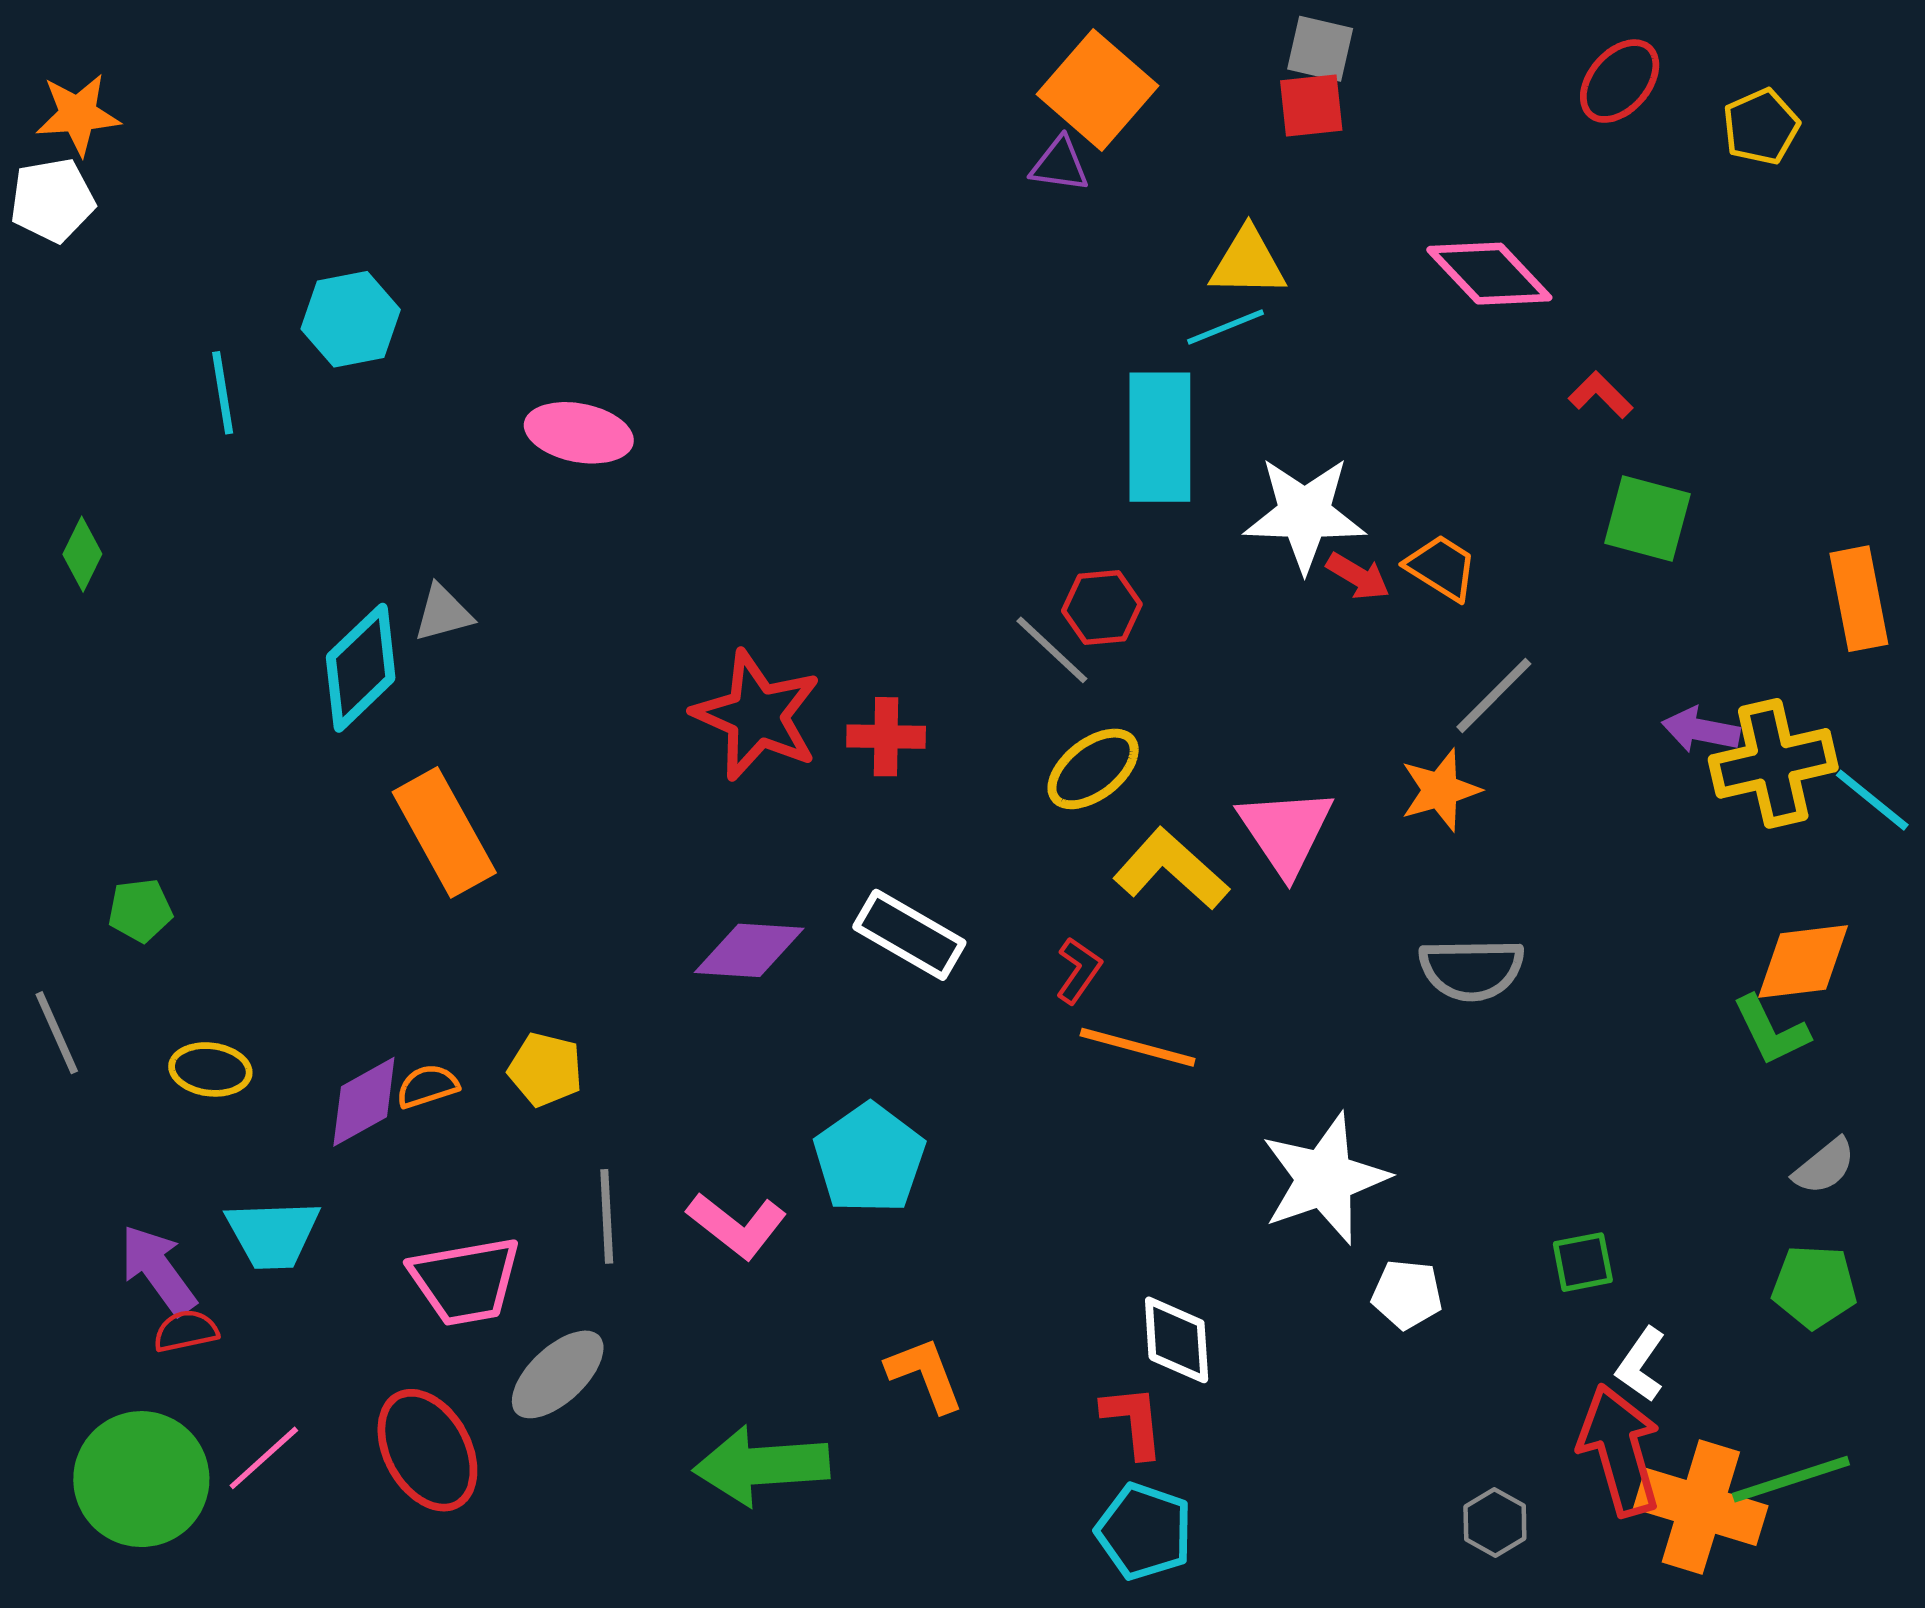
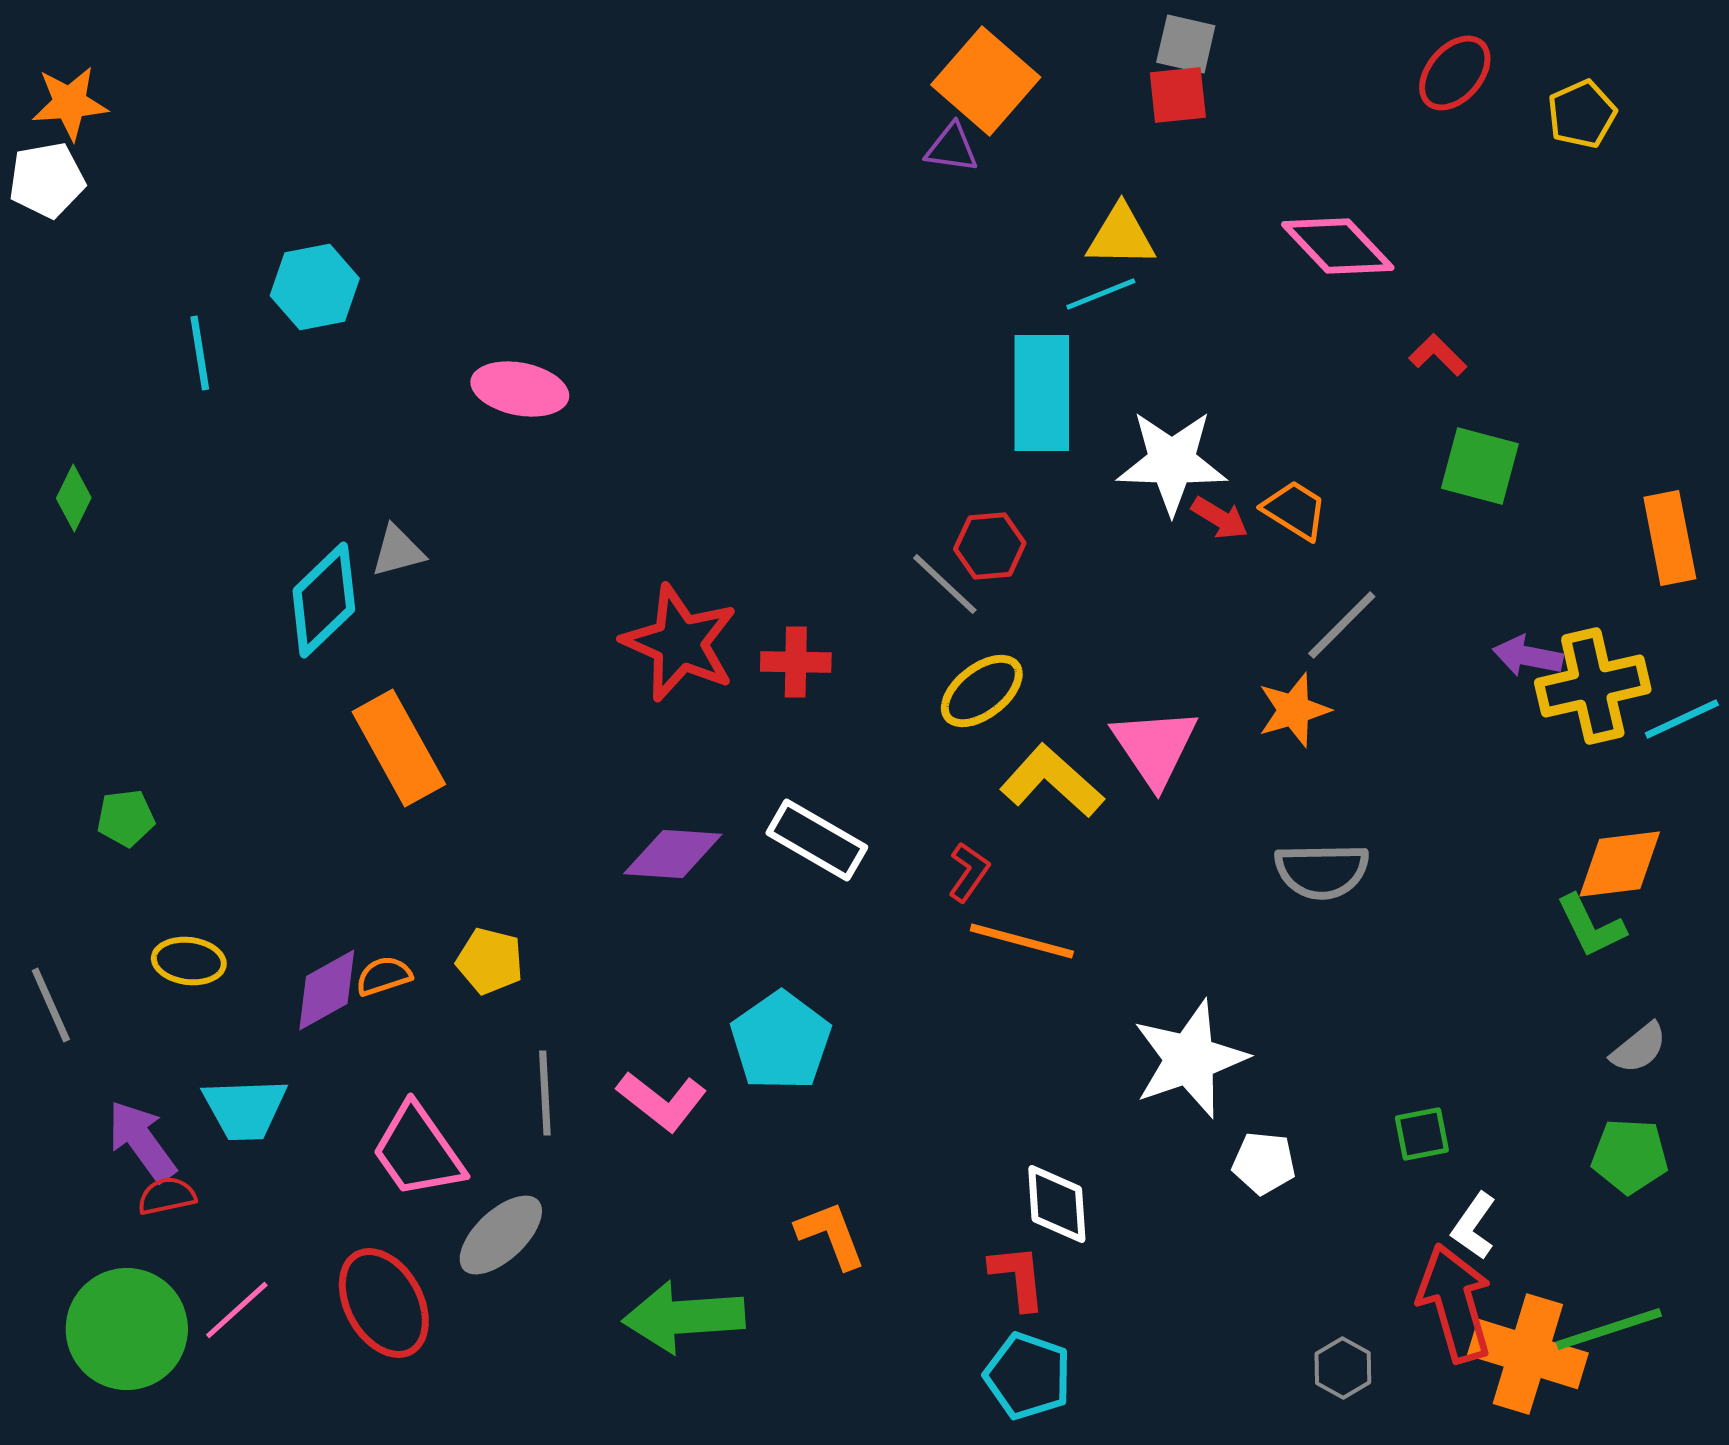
cyan line: (1872, 800) -> (1682, 719), turned -64
gray line: (57, 1033) -> (51, 1005), moved
pink trapezoid: (465, 1281) -> (418, 1151), turned 65

